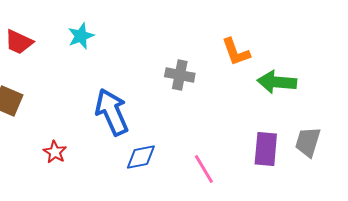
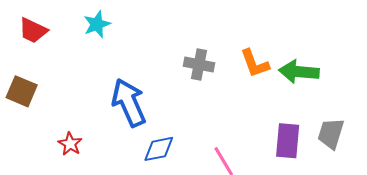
orange L-shape: (236, 52) -> (255, 63), moved

